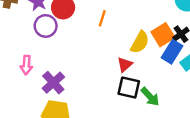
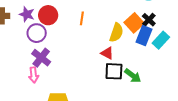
pink arrow: (26, 65) -> (34, 75), moved
red triangle: (125, 65) -> (107, 53), turned -40
purple cross: (53, 83) -> (41, 58), moved

